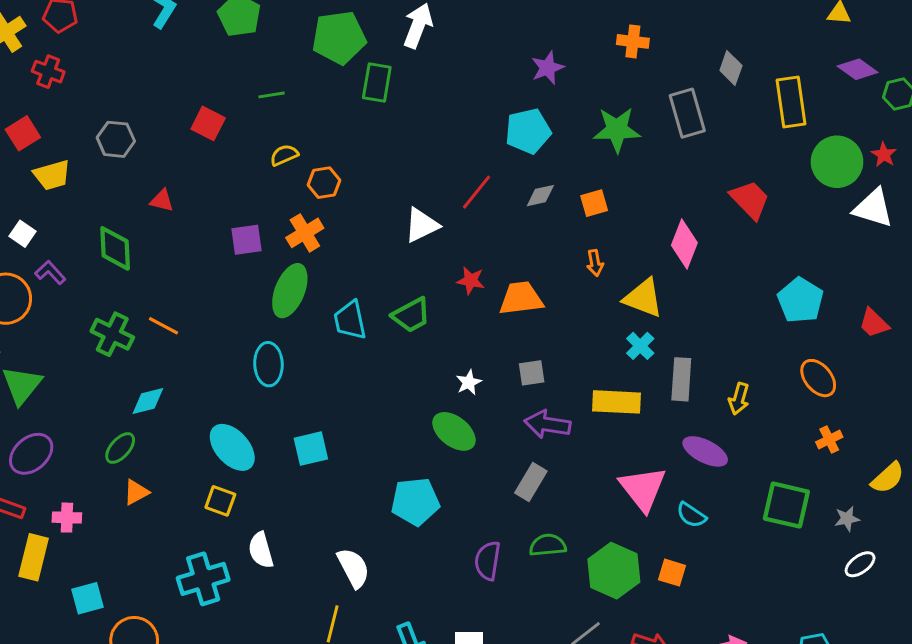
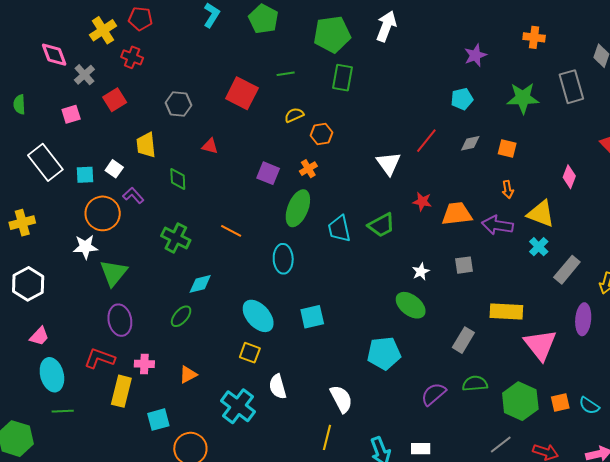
green rectangle: (377, 82) -> (342, 78), moved
red square: (208, 123) -> (242, 93), size x1.4
cyan pentagon: (528, 131) -> (462, 99), size x0.7
yellow trapezoid: (52, 175) -> (146, 145), moved, turned 100
orange square: (594, 203) -> (507, 149), turned 30
white triangle: (422, 225) -> (389, 163), turned -40
orange cross: (305, 233) -> (308, 169), size x0.7
purple square: (246, 240) -> (268, 173), turned 30
pink diamond: (684, 244) -> (569, 177), size x0.7
green diamond: (115, 248) -> (178, 179), size x0.7
orange line: (163, 326) -> (231, 231), moved
gray rectangle: (681, 379) -> (567, 270), turned 36
yellow rectangle: (617, 402) -> (506, 312), moved
purple arrow: (547, 424) -> (497, 225), moved
purple ellipse: (705, 451) -> (583, 319), turned 68
purple ellipse: (31, 454) -> (120, 320), turned -60
orange triangle: (136, 492) -> (188, 375), moved
cyan semicircle: (691, 515) -> (589, 406), moved
purple semicircle: (488, 561) -> (434, 394), turned 40
orange square: (672, 573) -> (560, 403), turned -30
cyan cross: (203, 579) -> (238, 406), turned -36

